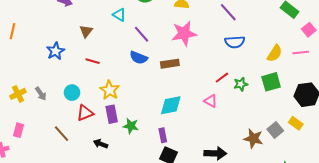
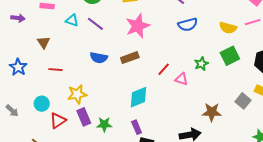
purple line: (142, 34) -> (95, 24), moved
yellow semicircle: (275, 53) -> (228, 28), turned 84
red line: (222, 78) -> (164, 69), moved
yellow star: (110, 90) -> (77, 94), turned -30
pink triangle: (211, 101) -> (181, 79), moved
brown star: (253, 139) -> (212, 112), moved

